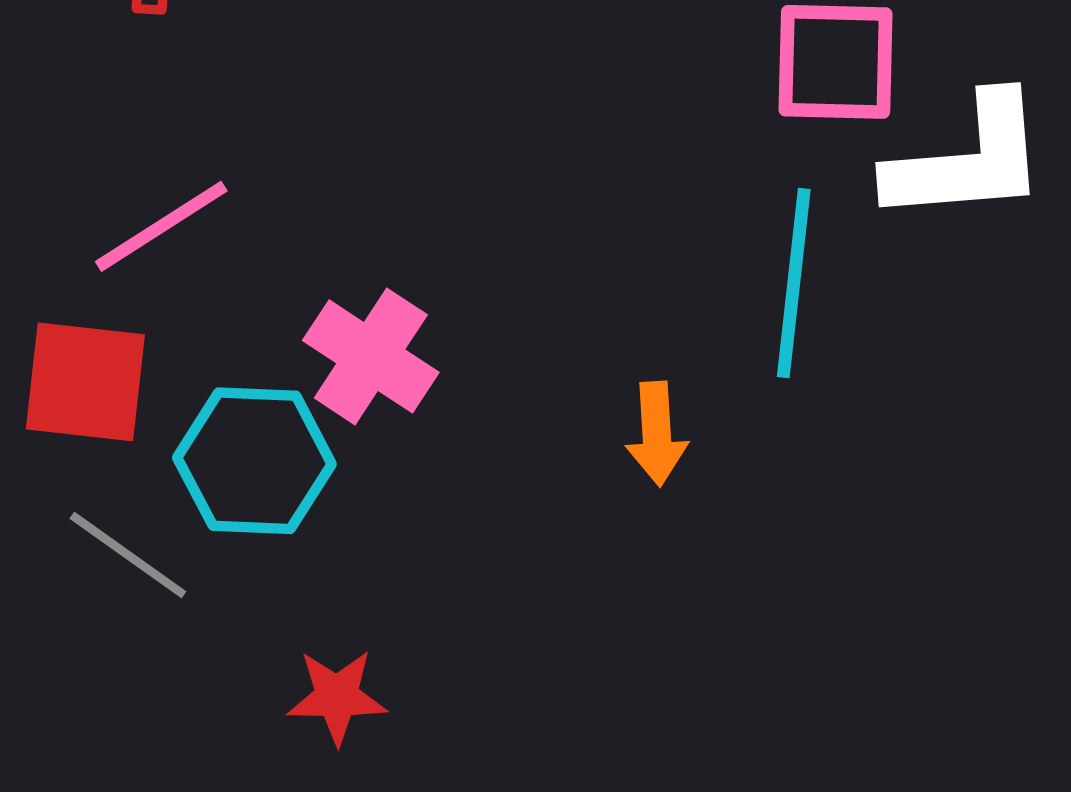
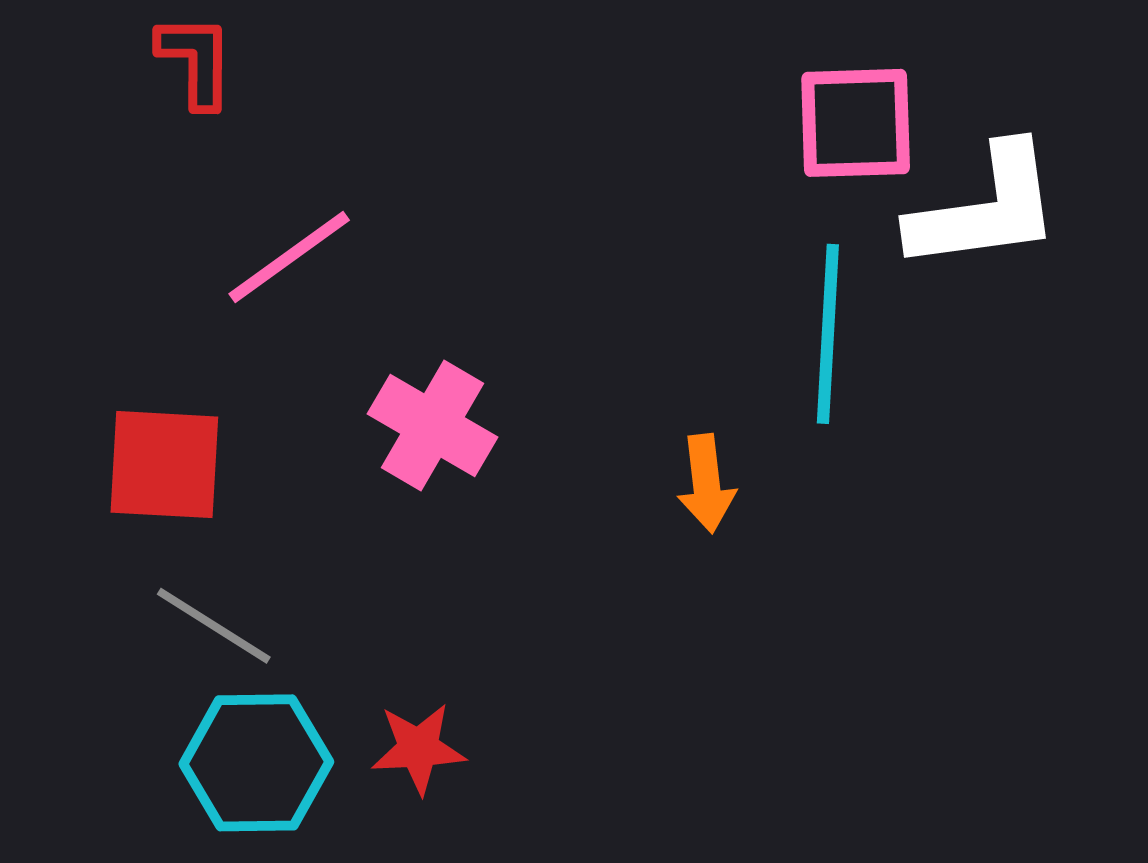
pink line: (161, 226) -> (289, 257), moved
cyan hexagon: (254, 461) -> (256, 763), moved

